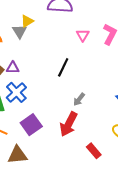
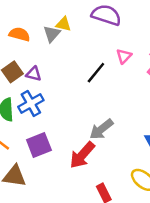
yellow triangle: (27, 21) -> (63, 24), turned 32
black line: (63, 67) -> (96, 73), moved
gray arrow: (79, 99) -> (101, 129), size x1.5

